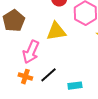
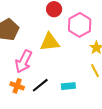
cyan rectangle: (75, 86) -> (68, 86), moved

